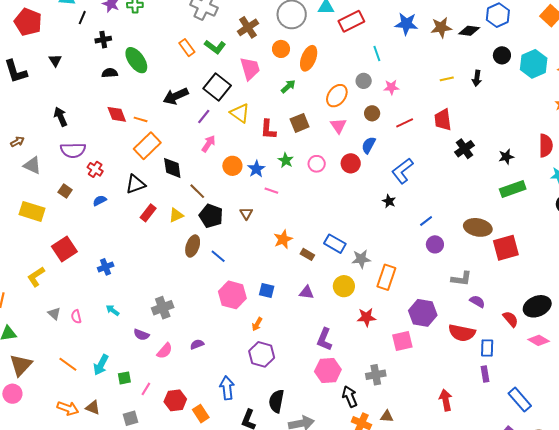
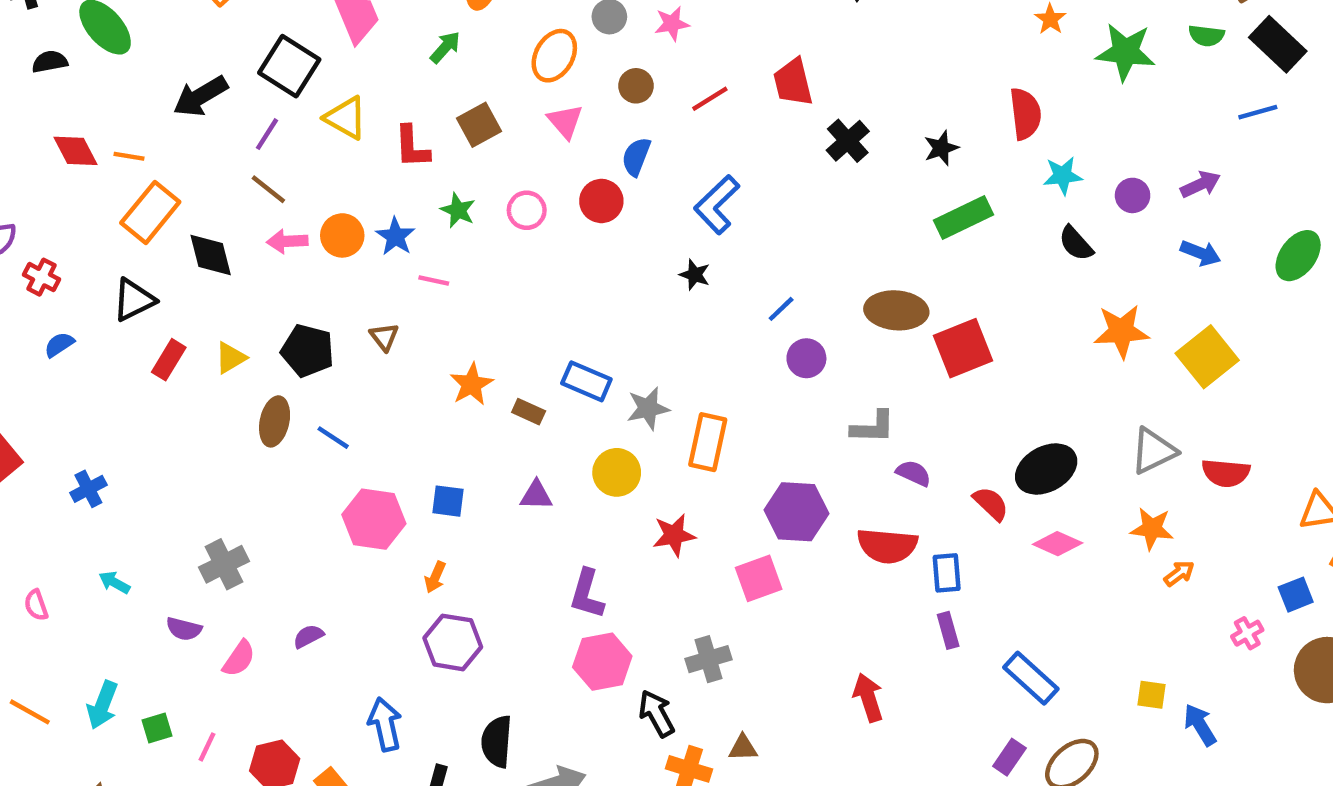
pink arrow: (208, 144) -> (287, 241), moved, turned -120
brown line: (197, 191) -> (268, 189), moved

